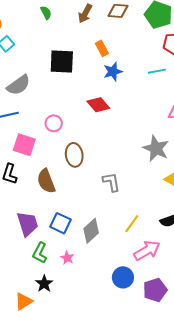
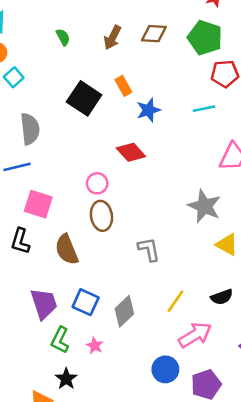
orange rectangle: (102, 48) -> (123, 86), moved
black square: (62, 62) -> (84, 98), turned 32
gray semicircle: (19, 85) -> (30, 129), turned -60
pink circle: (54, 123) -> (97, 183), moved

